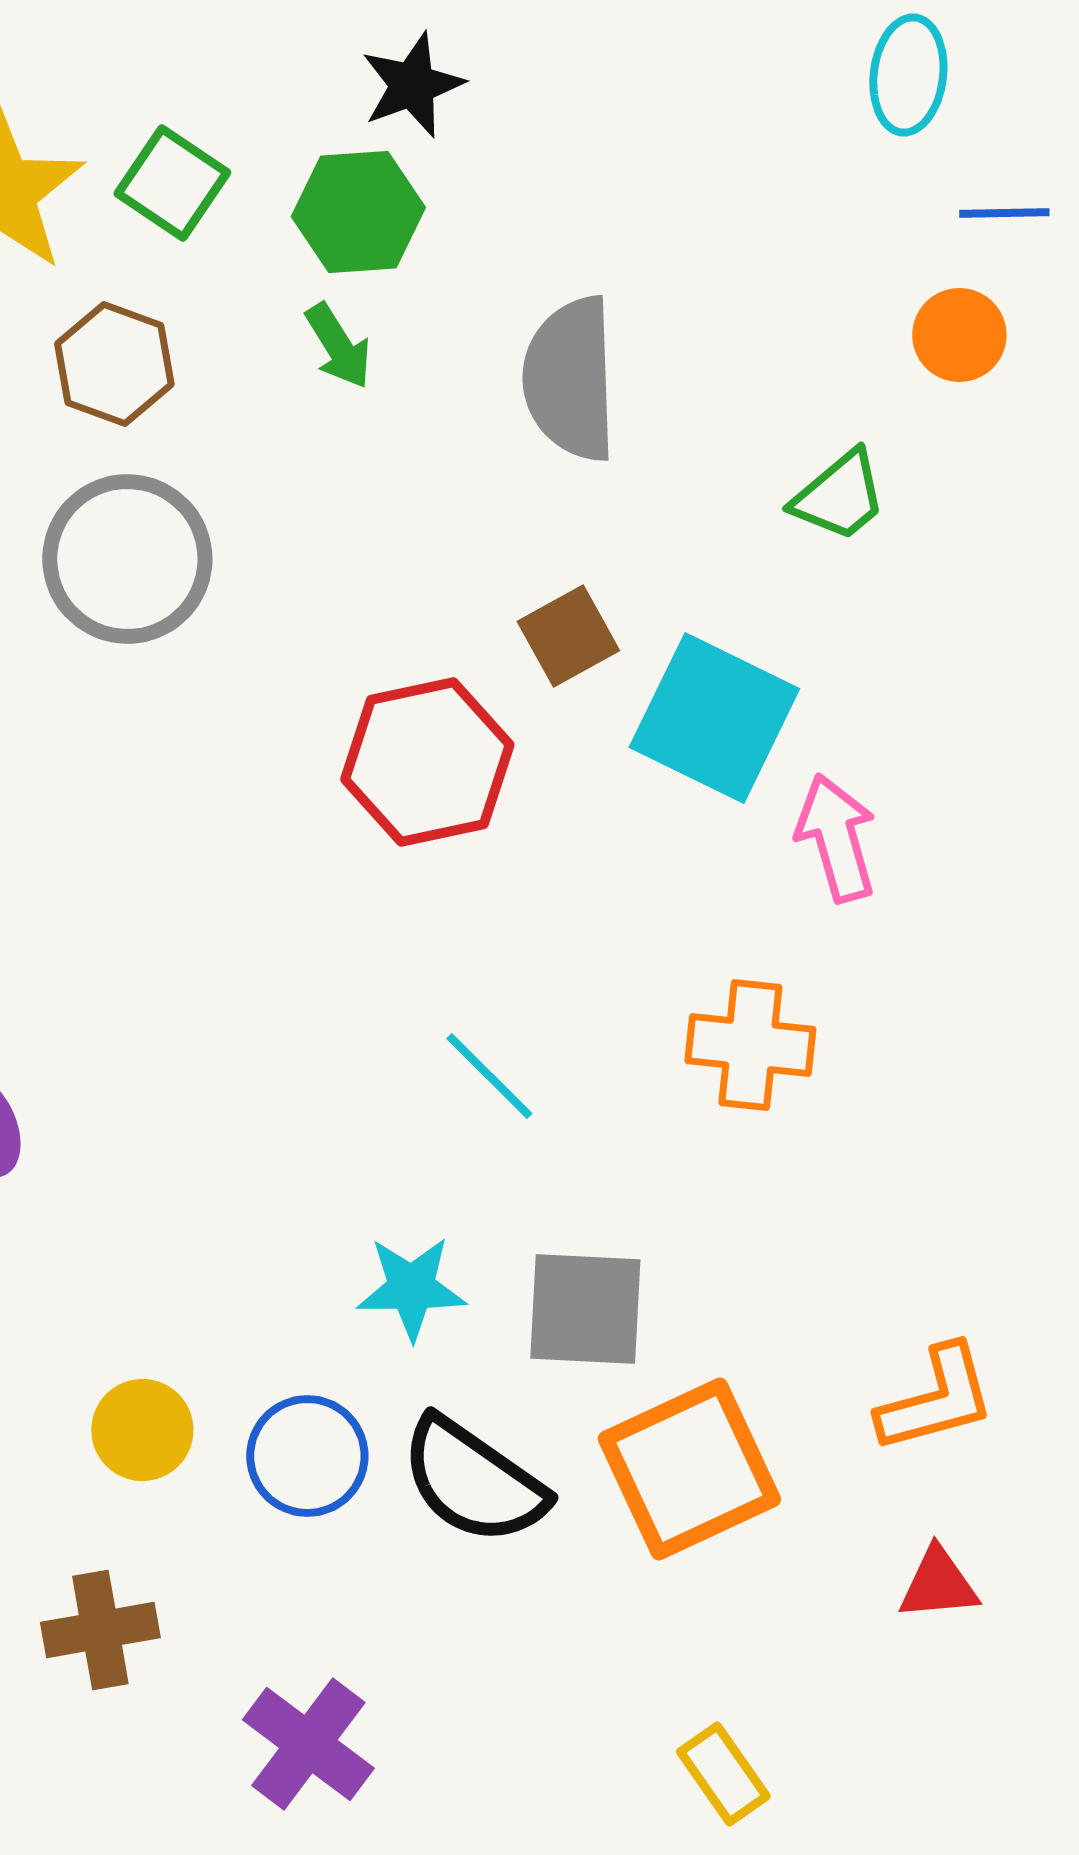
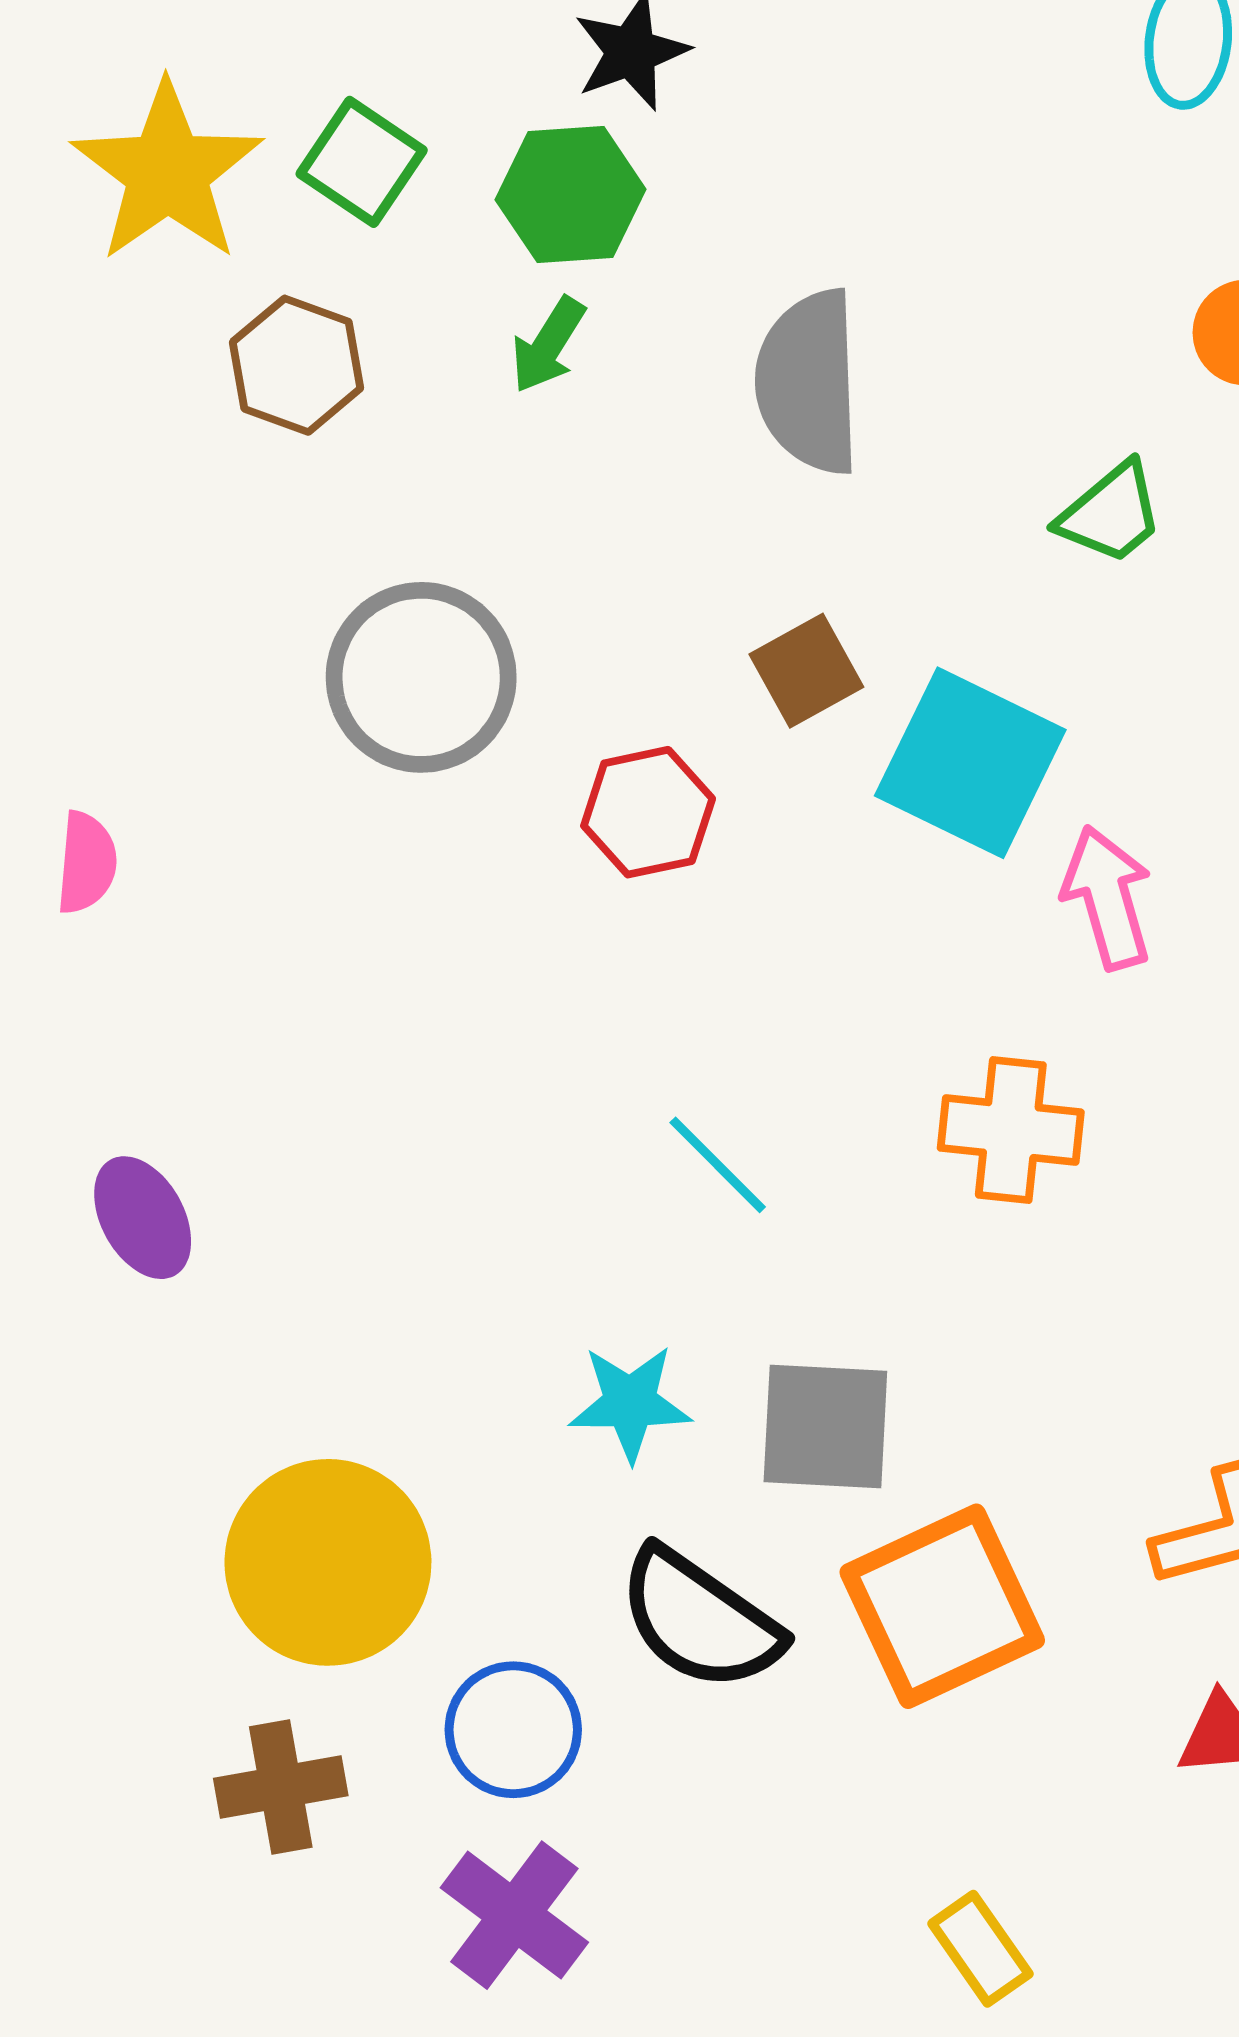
green arrow: (338, 346) -> (548, 345), turned 64
gray circle: (127, 559) -> (421, 677), moved
red hexagon: (427, 762) -> (648, 812), size x0.7
yellow circle: (142, 1430) -> (328, 1562), size x1.8
blue circle: (307, 1456) -> (513, 1730), moved

